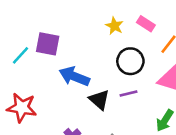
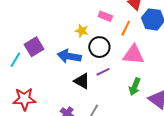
yellow star: (114, 26) -> (82, 31), moved
purple square: (48, 44) -> (34, 47), turned -30
blue arrow: (74, 76) -> (69, 56), moved

